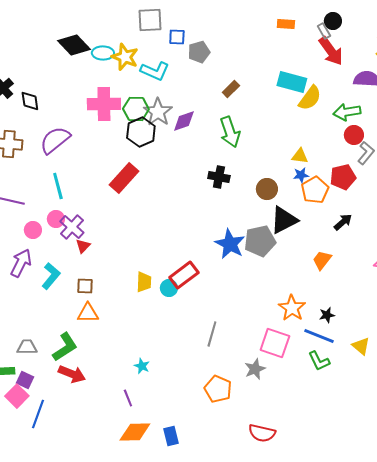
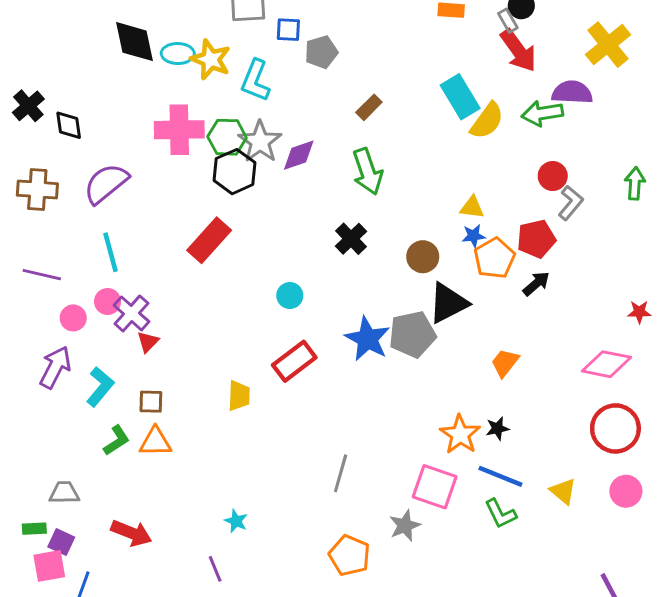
black diamond: (74, 45) -> (134, 42), turned 32
cyan L-shape: (155, 71) -> (255, 80), turned 88
cyan rectangle: (292, 82) -> (460, 97), turned 44
green arrow: (347, 112) -> (542, 113), moved
black cross: (219, 177) -> (351, 239), turned 35
black arrow: (343, 222) -> (536, 284), moved
red rectangle: (184, 275) -> (294, 361), moved
cyan circle: (169, 288) -> (290, 296), moved
black star: (327, 315) -> (497, 428), moved
green L-shape: (65, 347) -> (117, 440), moved, size x0.7
pink square: (17, 396) -> (49, 566), turned 35

